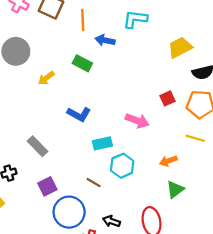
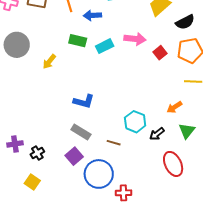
blue L-shape: (79, 114) -> (84, 101), moved
pink arrow: (137, 121) -> (135, 39), moved
cyan rectangle: (102, 143) -> (105, 46), moved
gray rectangle: (37, 146) -> (81, 132), moved
black arrow: (111, 221) -> (157, 134), moved, turned -42

